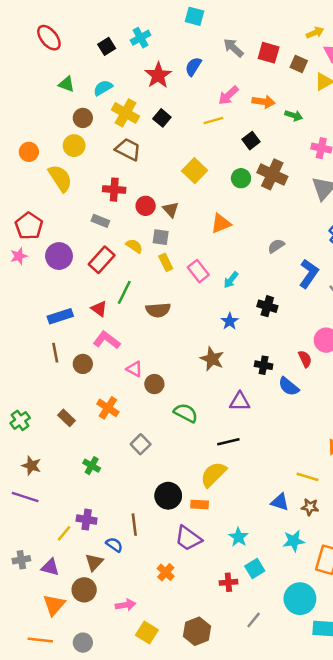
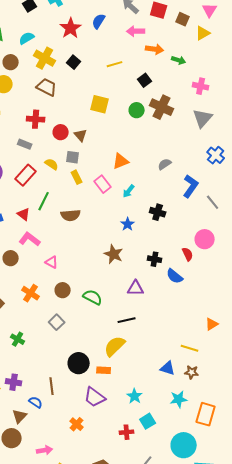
pink arrow: (228, 95) -> (136, 31), moved, turned 42
yellow square: (195, 171) -> (100, 104), turned -30
orange triangle: (221, 223) -> (121, 161), moved
brown circle: (154, 384) -> (63, 290), moved

